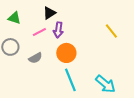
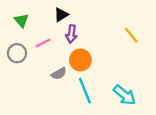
green triangle: (14, 18) -> (21, 20), turned 32
pink line: (39, 32) -> (43, 43), moved
gray semicircle: (35, 58) -> (59, 74), moved

